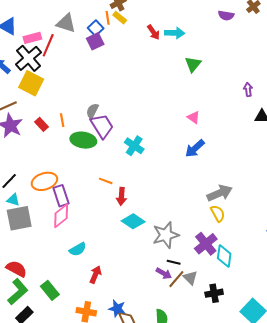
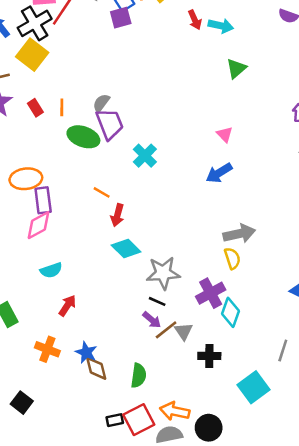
black line: (174, 262) -> (157, 301), moved

